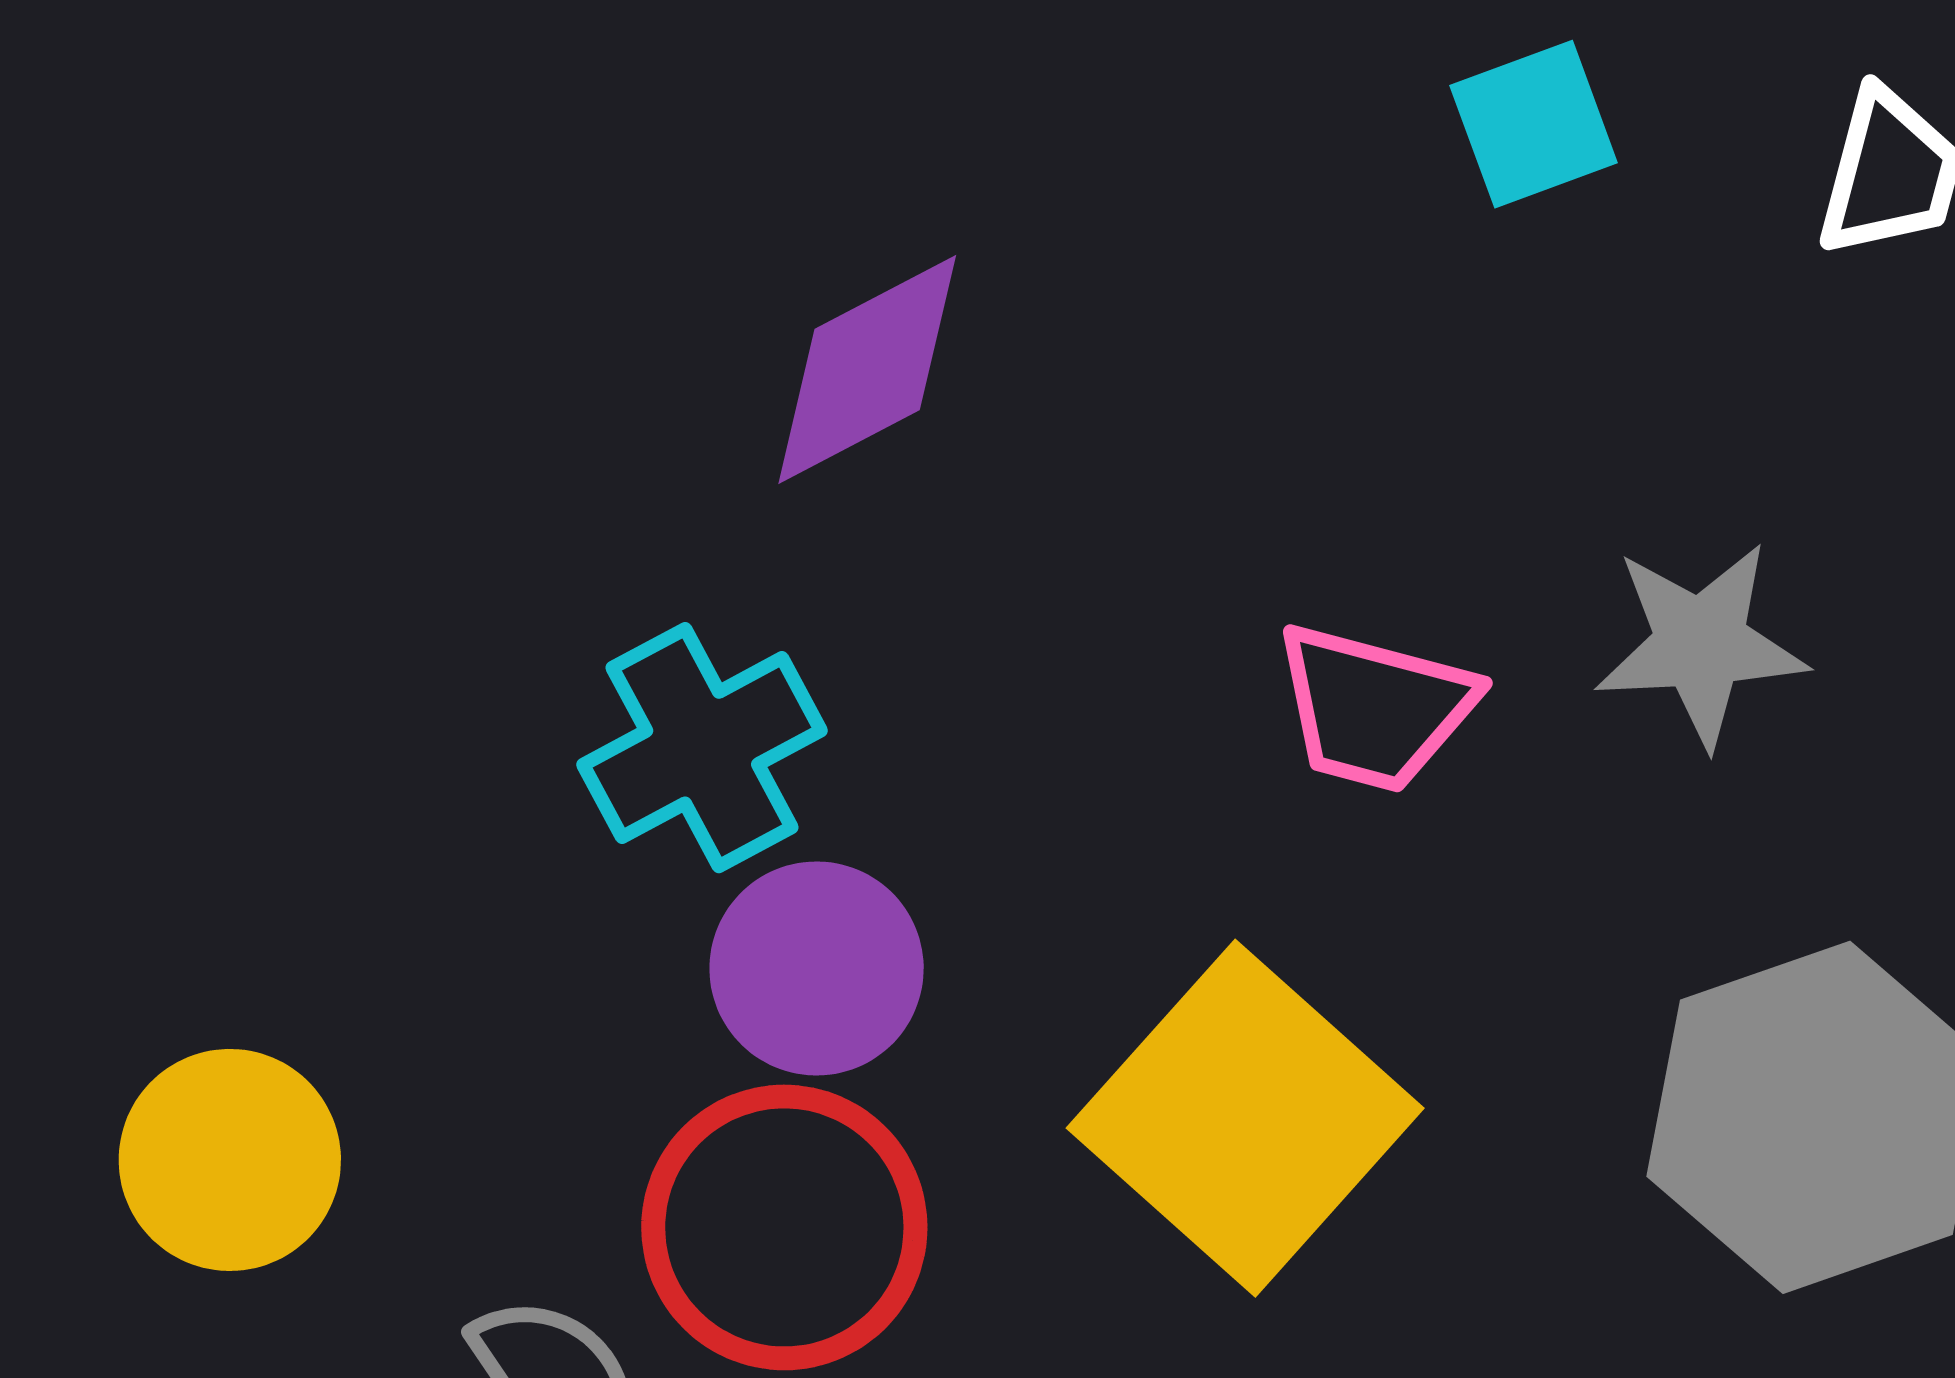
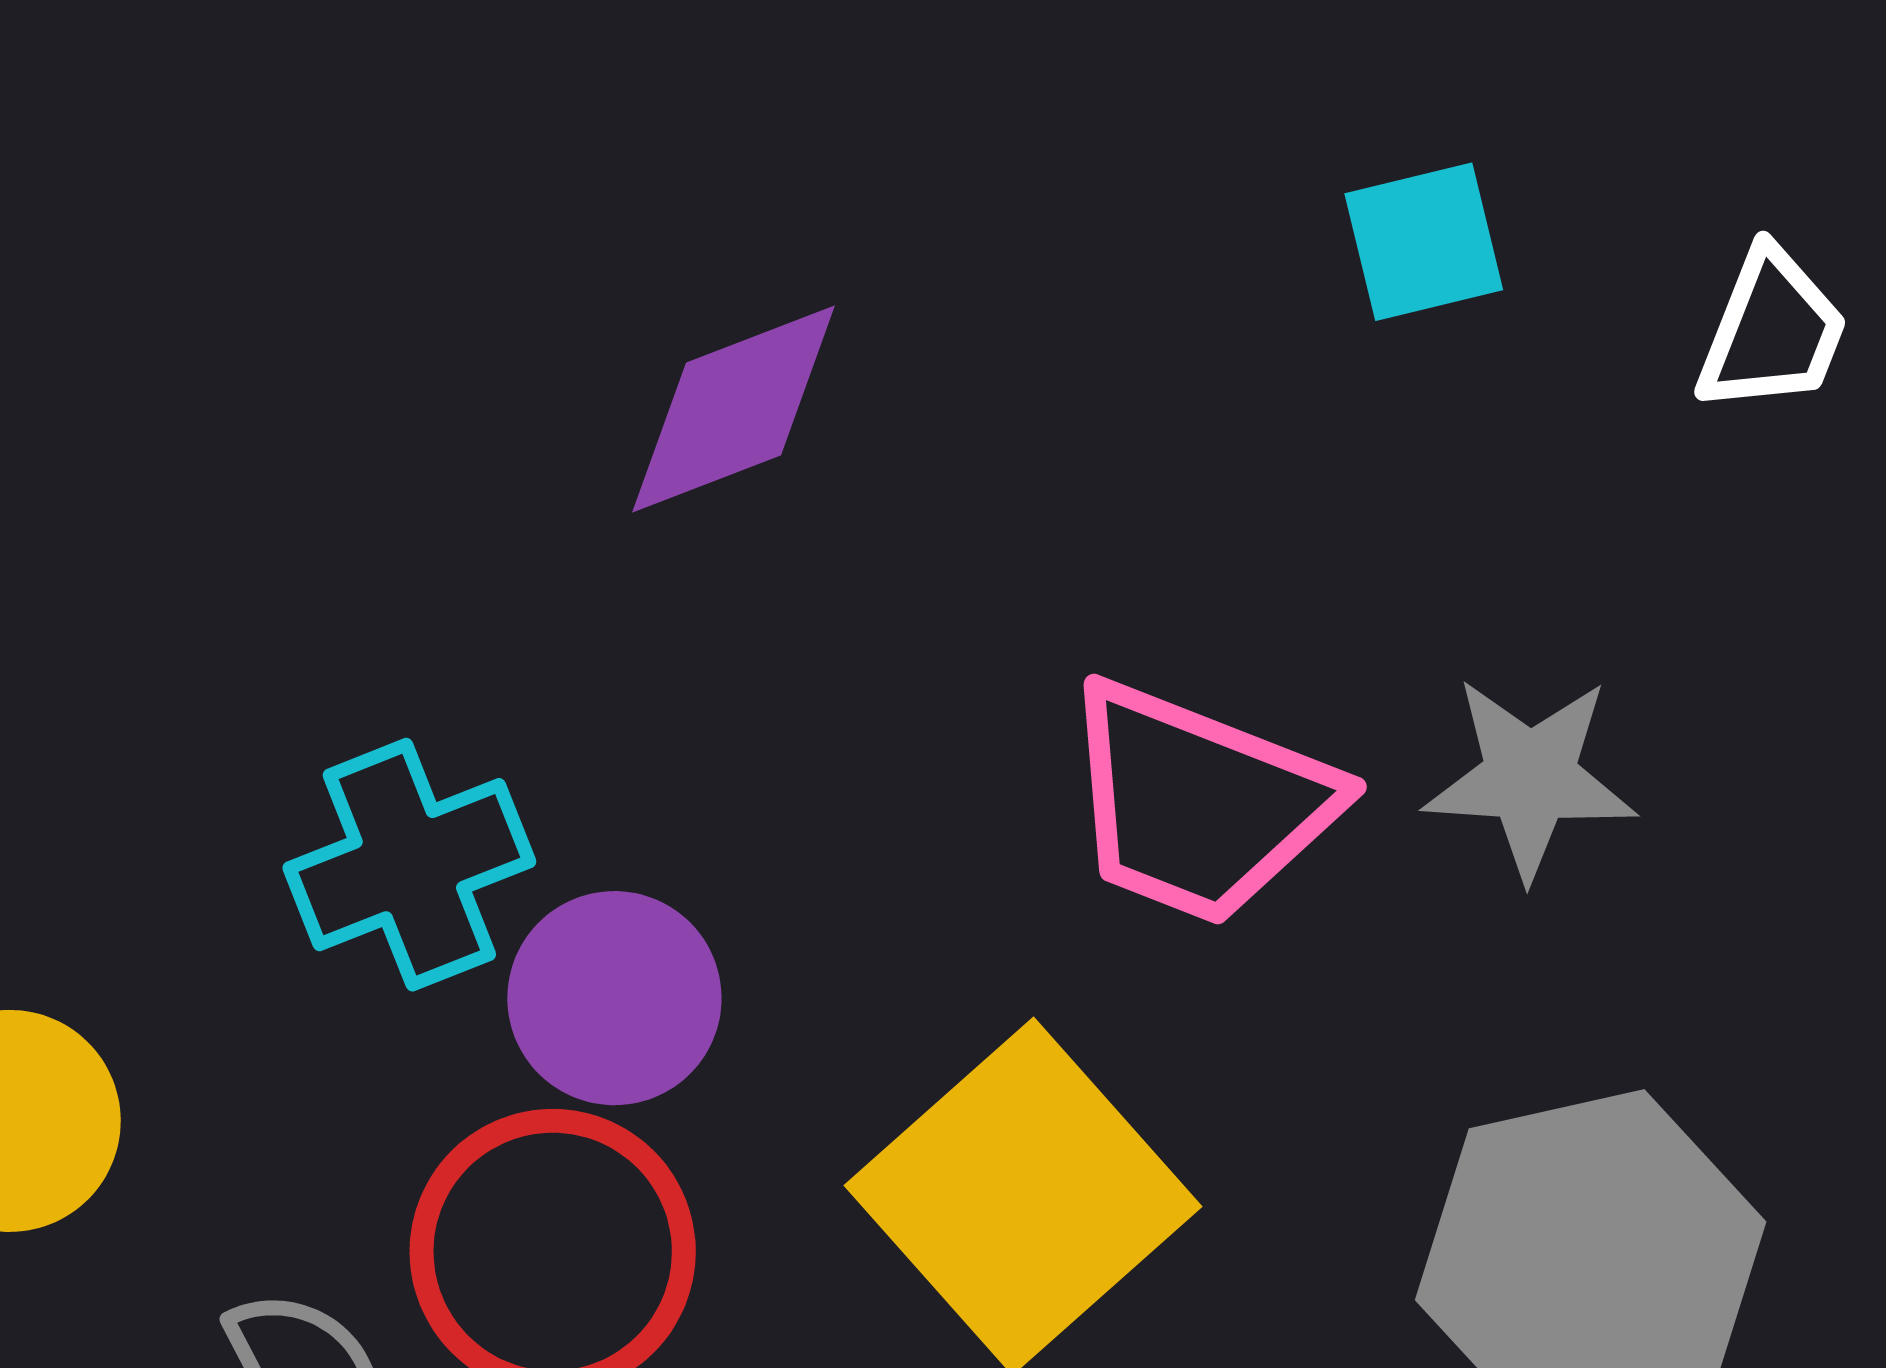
pink trapezoid: (1375, 708) -> (1199, 803), size x1.4
cyan cross: (702, 748) -> (409, 865), moved

